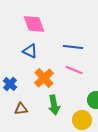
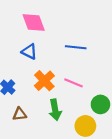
pink line: (74, 70) -> (74, 83), moved

